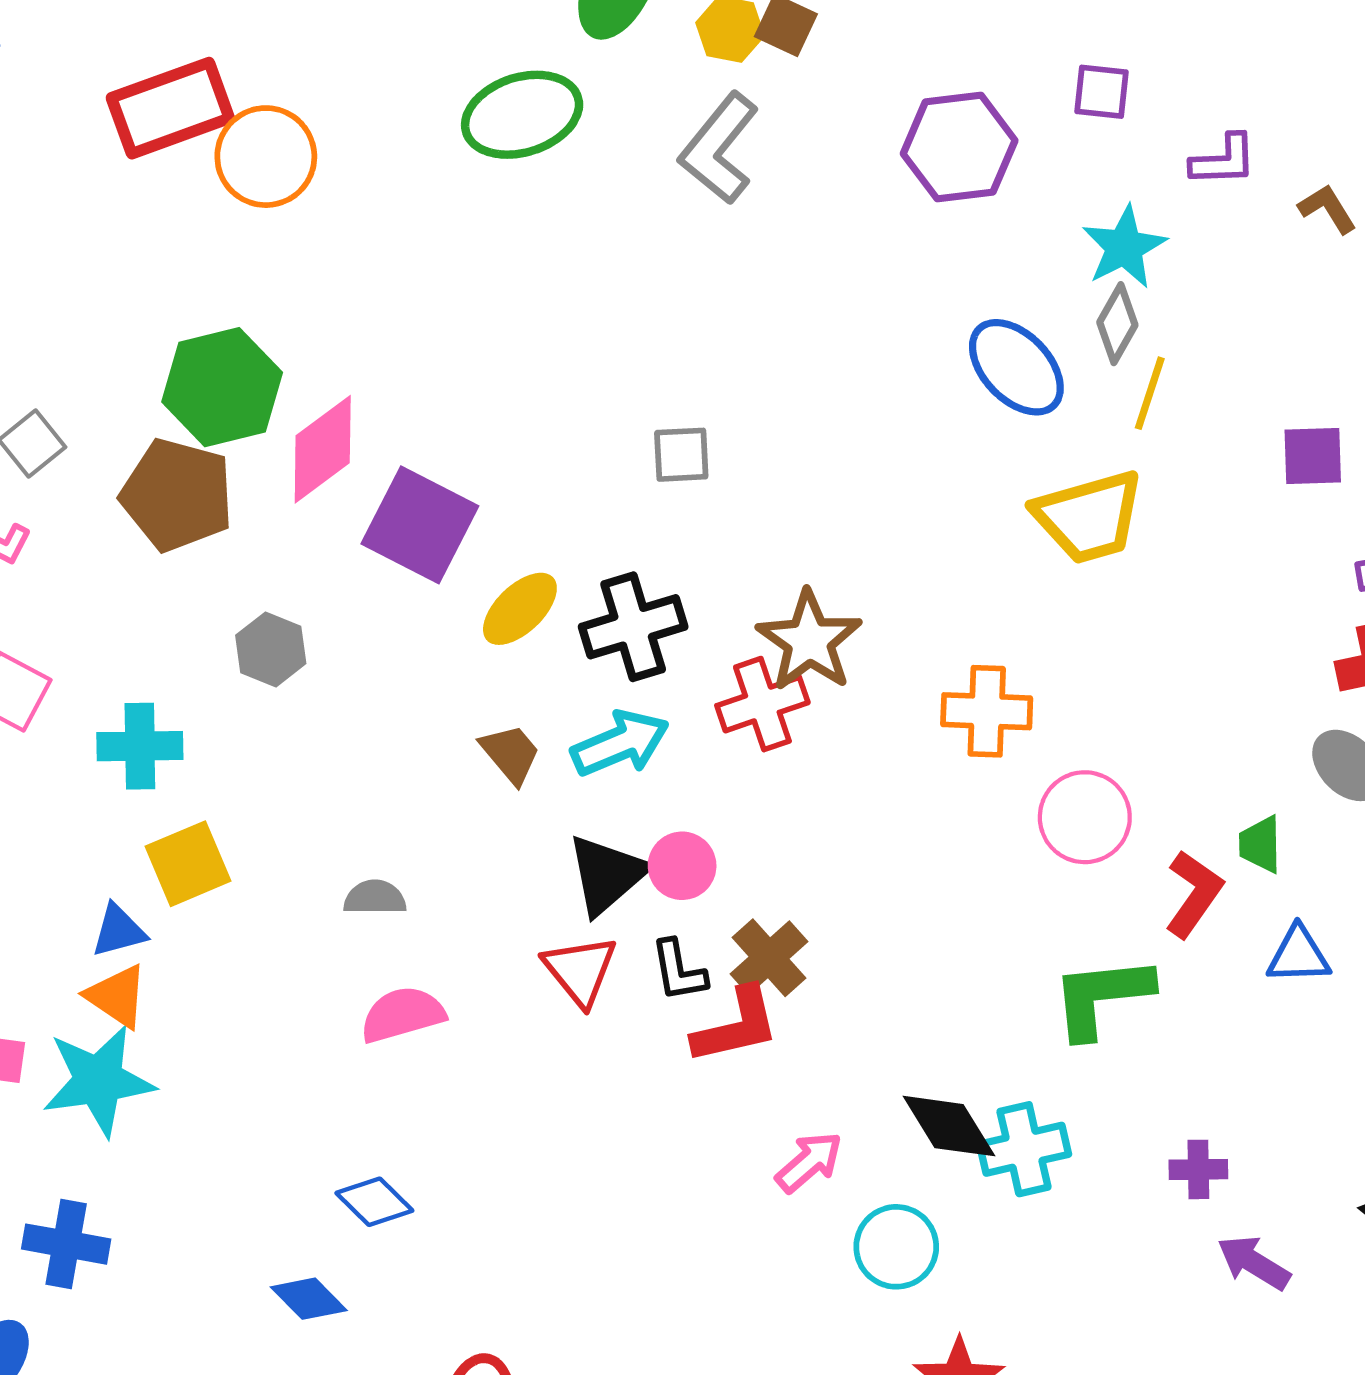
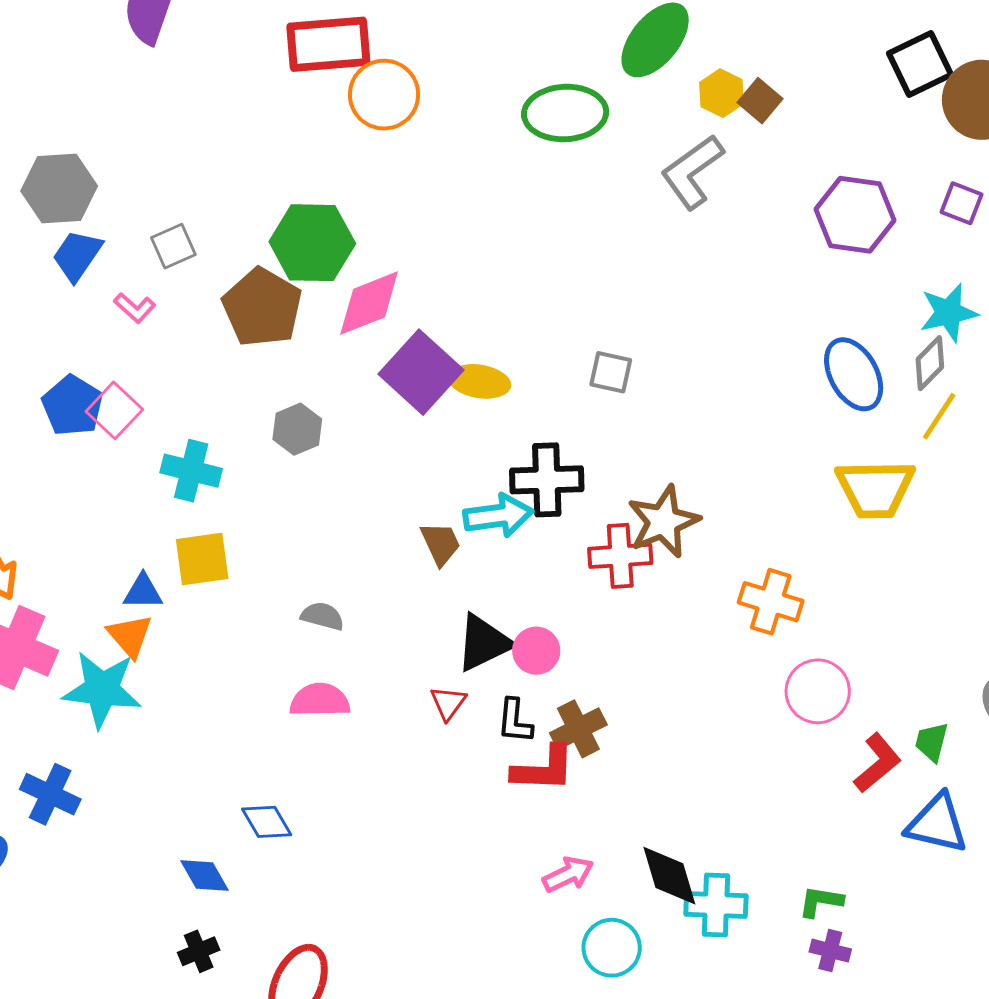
yellow ellipse: (520, 609) -> (479, 381), moved, turned 38
cyan arrow: (620, 743) -> (498, 516), moved
blue triangle: (1299, 955) -> (937, 824), size x1.4
red triangle: (580, 970) -> (448, 703), size x0.7
green L-shape: (1102, 997) -> (821, 901), moved, size x0.6

